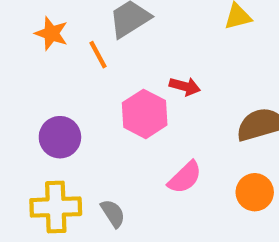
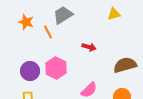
pink hexagon: (145, 114) -> (56, 68), moved

